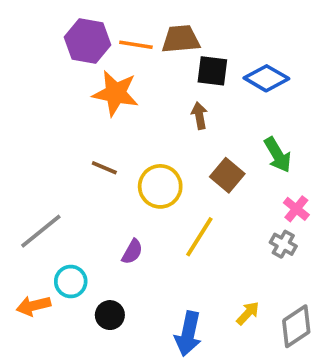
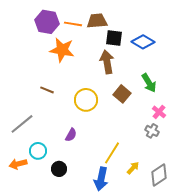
brown arrow: (199, 116) -> (107, 62), size x1.6
brown line: (104, 168) -> (47, 90), moved
yellow line: (199, 237) -> (112, 153), moved

